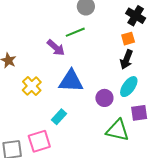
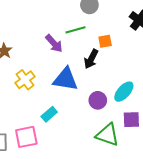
orange square: (128, 39) -> (105, 41), moved
black arrow: (126, 60) -> (91, 59), moved

